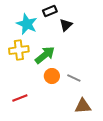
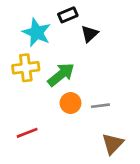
gray line: (74, 78) -> (100, 106), turned -32
brown triangle: (83, 106) -> (113, 144), turned -42

